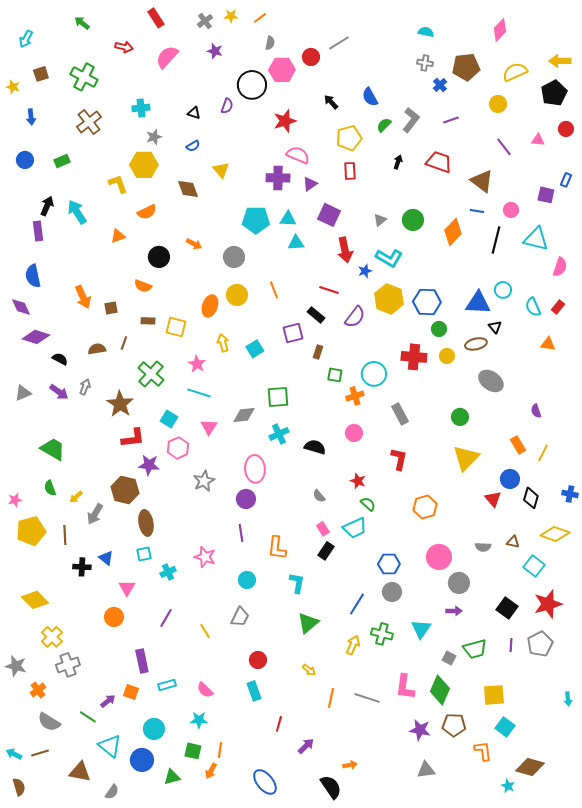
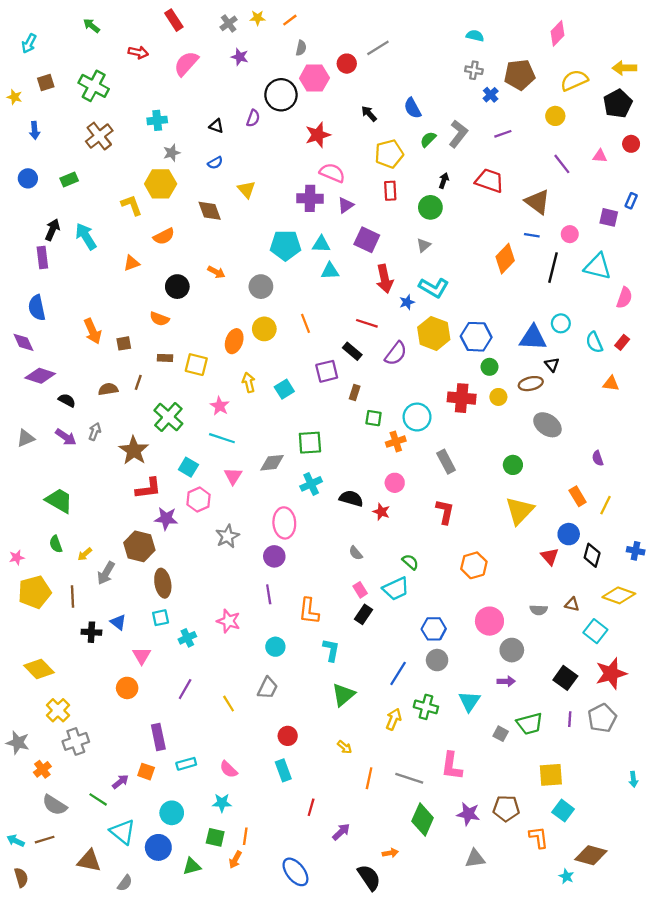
green circle: (413, 220) -> (430, 207), moved
red star: (358, 481) -> (381, 512), moved
green diamond: (440, 690) -> (423, 820), moved

